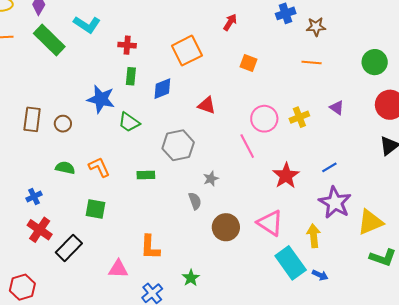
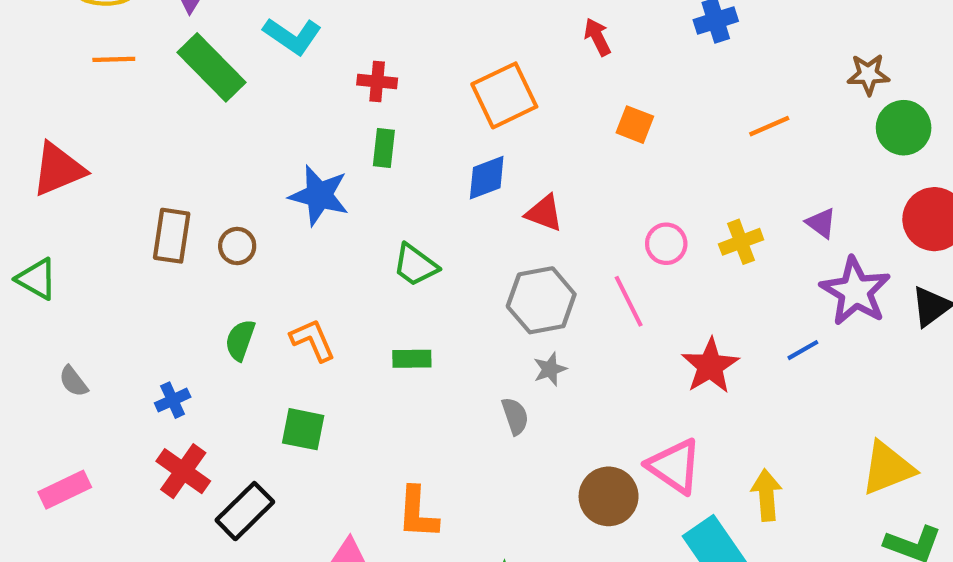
red arrow: (230, 22) -> (597, 37), turned -60
brown star: (316, 27) -> (868, 74), moved
orange line: (312, 63) -> (769, 126), turned -30
blue diamond: (162, 89) -> (487, 178), moved
pink circle: (264, 119) -> (666, 244), size x0.7
green trapezoid: (129, 122) -> (415, 265), moved
gray hexagon: (178, 145) -> (541, 300), moved
green semicircle: (65, 168) -> (240, 340), turned -84
purple star: (335, 203) -> (855, 291), moved
brown circle: (226, 227) -> (609, 496), moved

